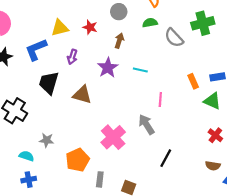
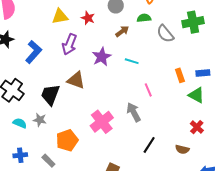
brown arrow: (119, 41) -> (122, 31), moved, turned 32
blue L-shape: (36, 49) -> (34, 52), moved, turned 150
purple arrow: (72, 57) -> (69, 44), size x1.5
black trapezoid: (49, 83) -> (50, 95), moved
pink line: (160, 99) -> (148, 90), turned -32
cyan semicircle: (26, 156) -> (20, 123), moved
brown semicircle: (213, 166) -> (182, 149), moved
gray rectangle: (100, 179) -> (48, 161), moved, turned -56

